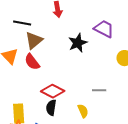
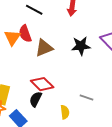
brown triangle: (34, 40) -> (44, 48), moved
red semicircle: (32, 62) -> (25, 34), moved

